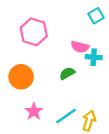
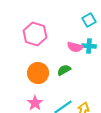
cyan cross: (94, 57) -> (89, 46), moved
orange circle: (21, 77) -> (38, 73), moved

